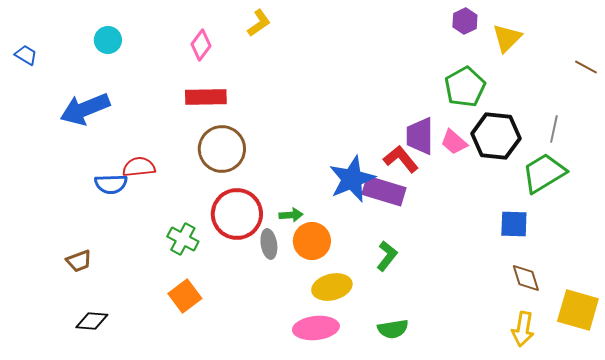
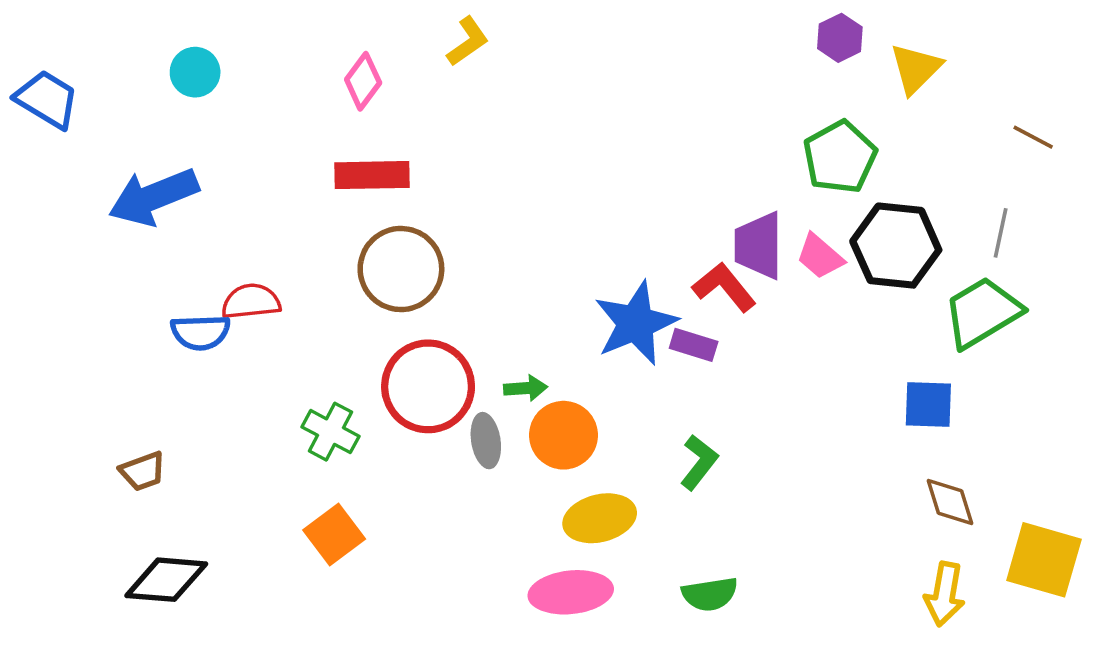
blue trapezoid: (26, 55) -> (47, 99), size x1.6
brown line: (586, 67) -> (1033, 137), moved
purple rectangle: (384, 191) -> (694, 345), size x0.6
black diamond: (92, 321) -> (166, 580), size x1.4

